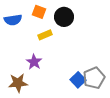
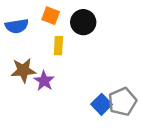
yellow rectangle: (45, 35) -> (58, 46), turned -64
brown star: (18, 83) -> (23, 70), moved

